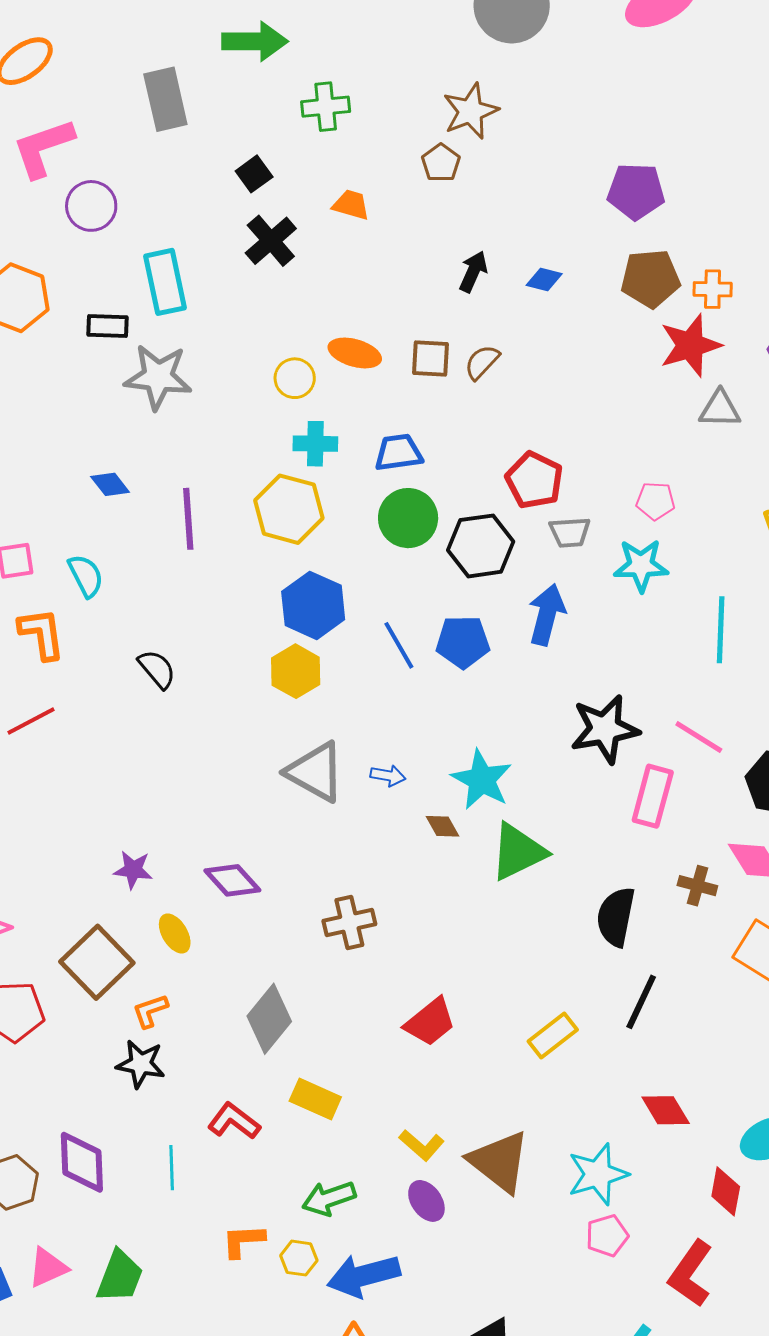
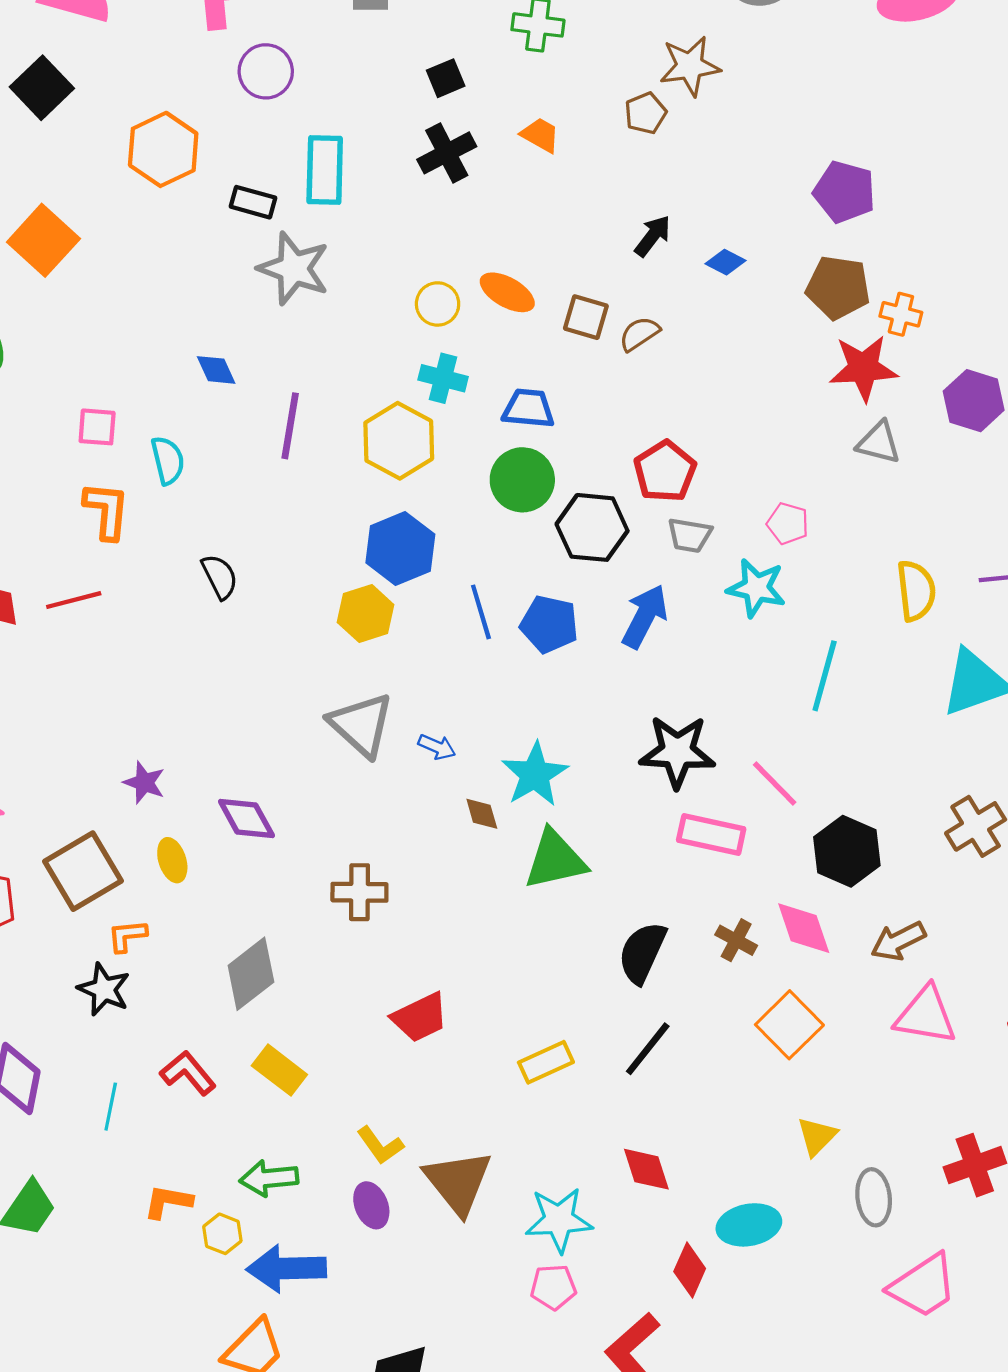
pink rectangle: (653, 796) -> (711, 834), turned 74

